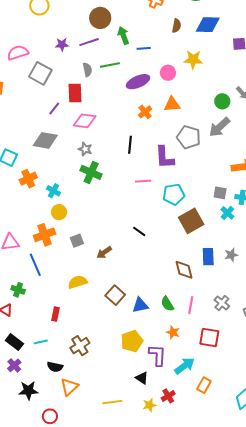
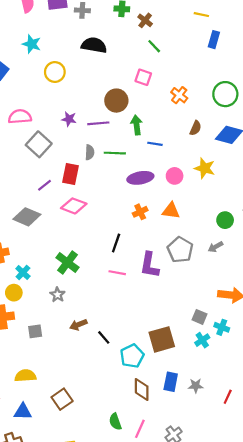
gray arrow: (219, 127) -> (215, 247), size x0.6
gray star: (85, 149) -> (58, 295), moved
pink line: (143, 181) -> (117, 273), moved
cyan pentagon: (174, 194) -> (132, 356), moved, turned -30
yellow circle: (59, 212) -> (14, 293), moved
brown arrow: (104, 252) -> (78, 325), moved
blue triangle: (140, 305) -> (23, 412), moved

